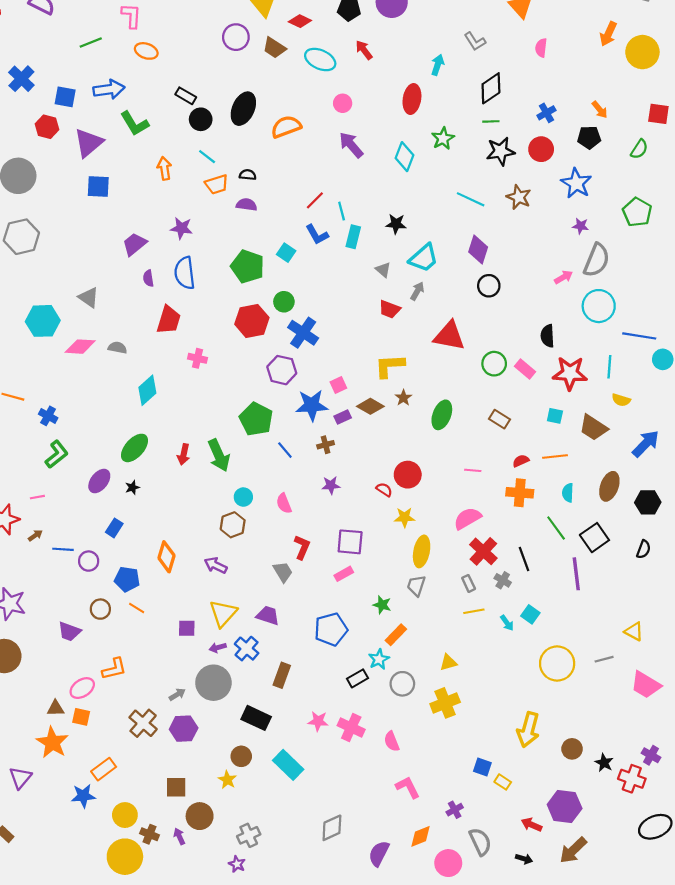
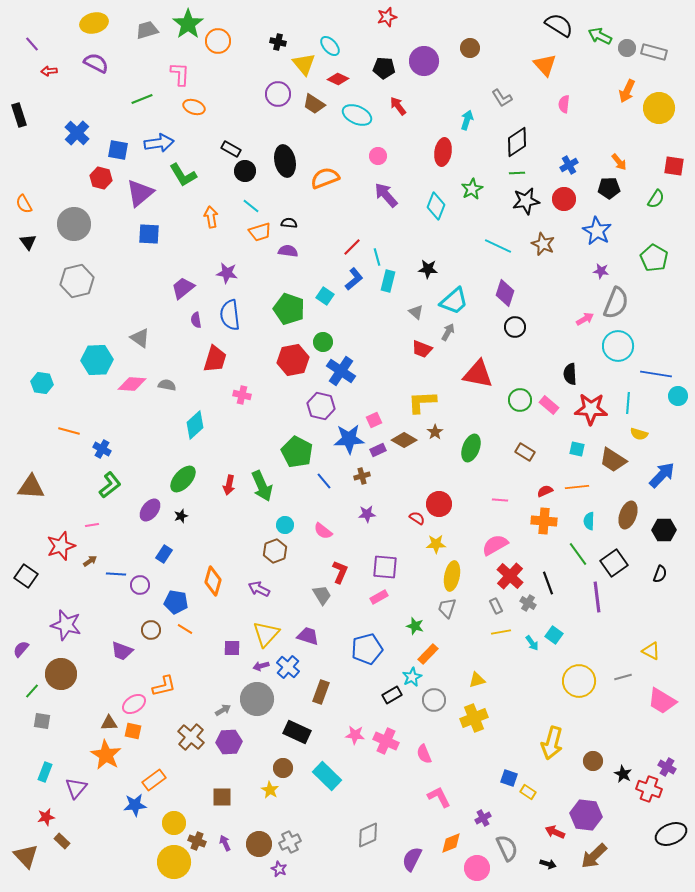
black ellipse: (243, 109) -> (285, 161), turned -36
blue L-shape: (317, 235) -> (354, 279), turned -100
pink semicircle: (284, 503) -> (323, 531), turned -30
brown circle: (200, 816) -> (259, 844), moved

